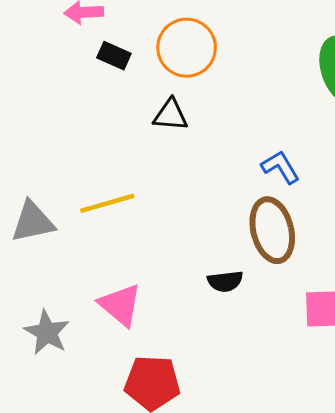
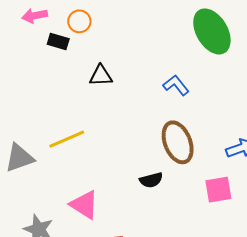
orange circle: (187, 48) -> (79, 21), moved, size x0.6
blue L-shape: (280, 167) -> (176, 85), moved

